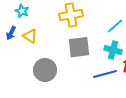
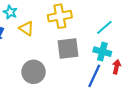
yellow triangle: (30, 36) -> (26, 28), moved
blue line: (105, 74) -> (94, 76), turned -50

